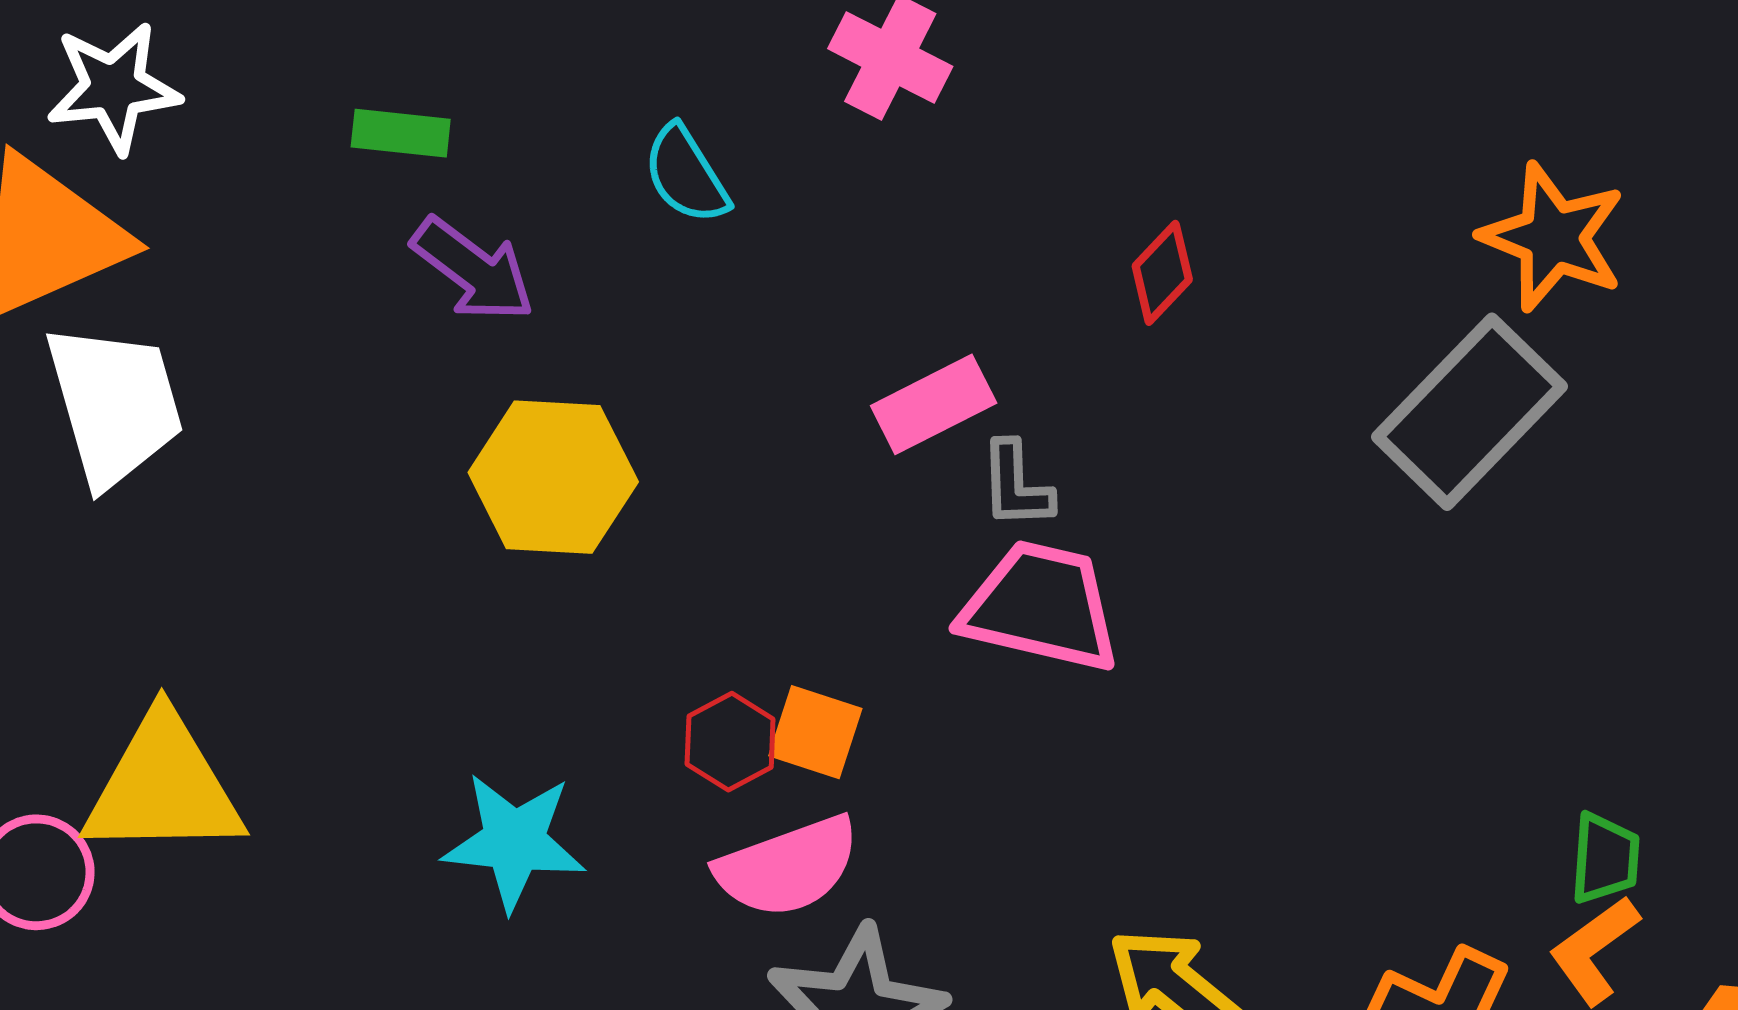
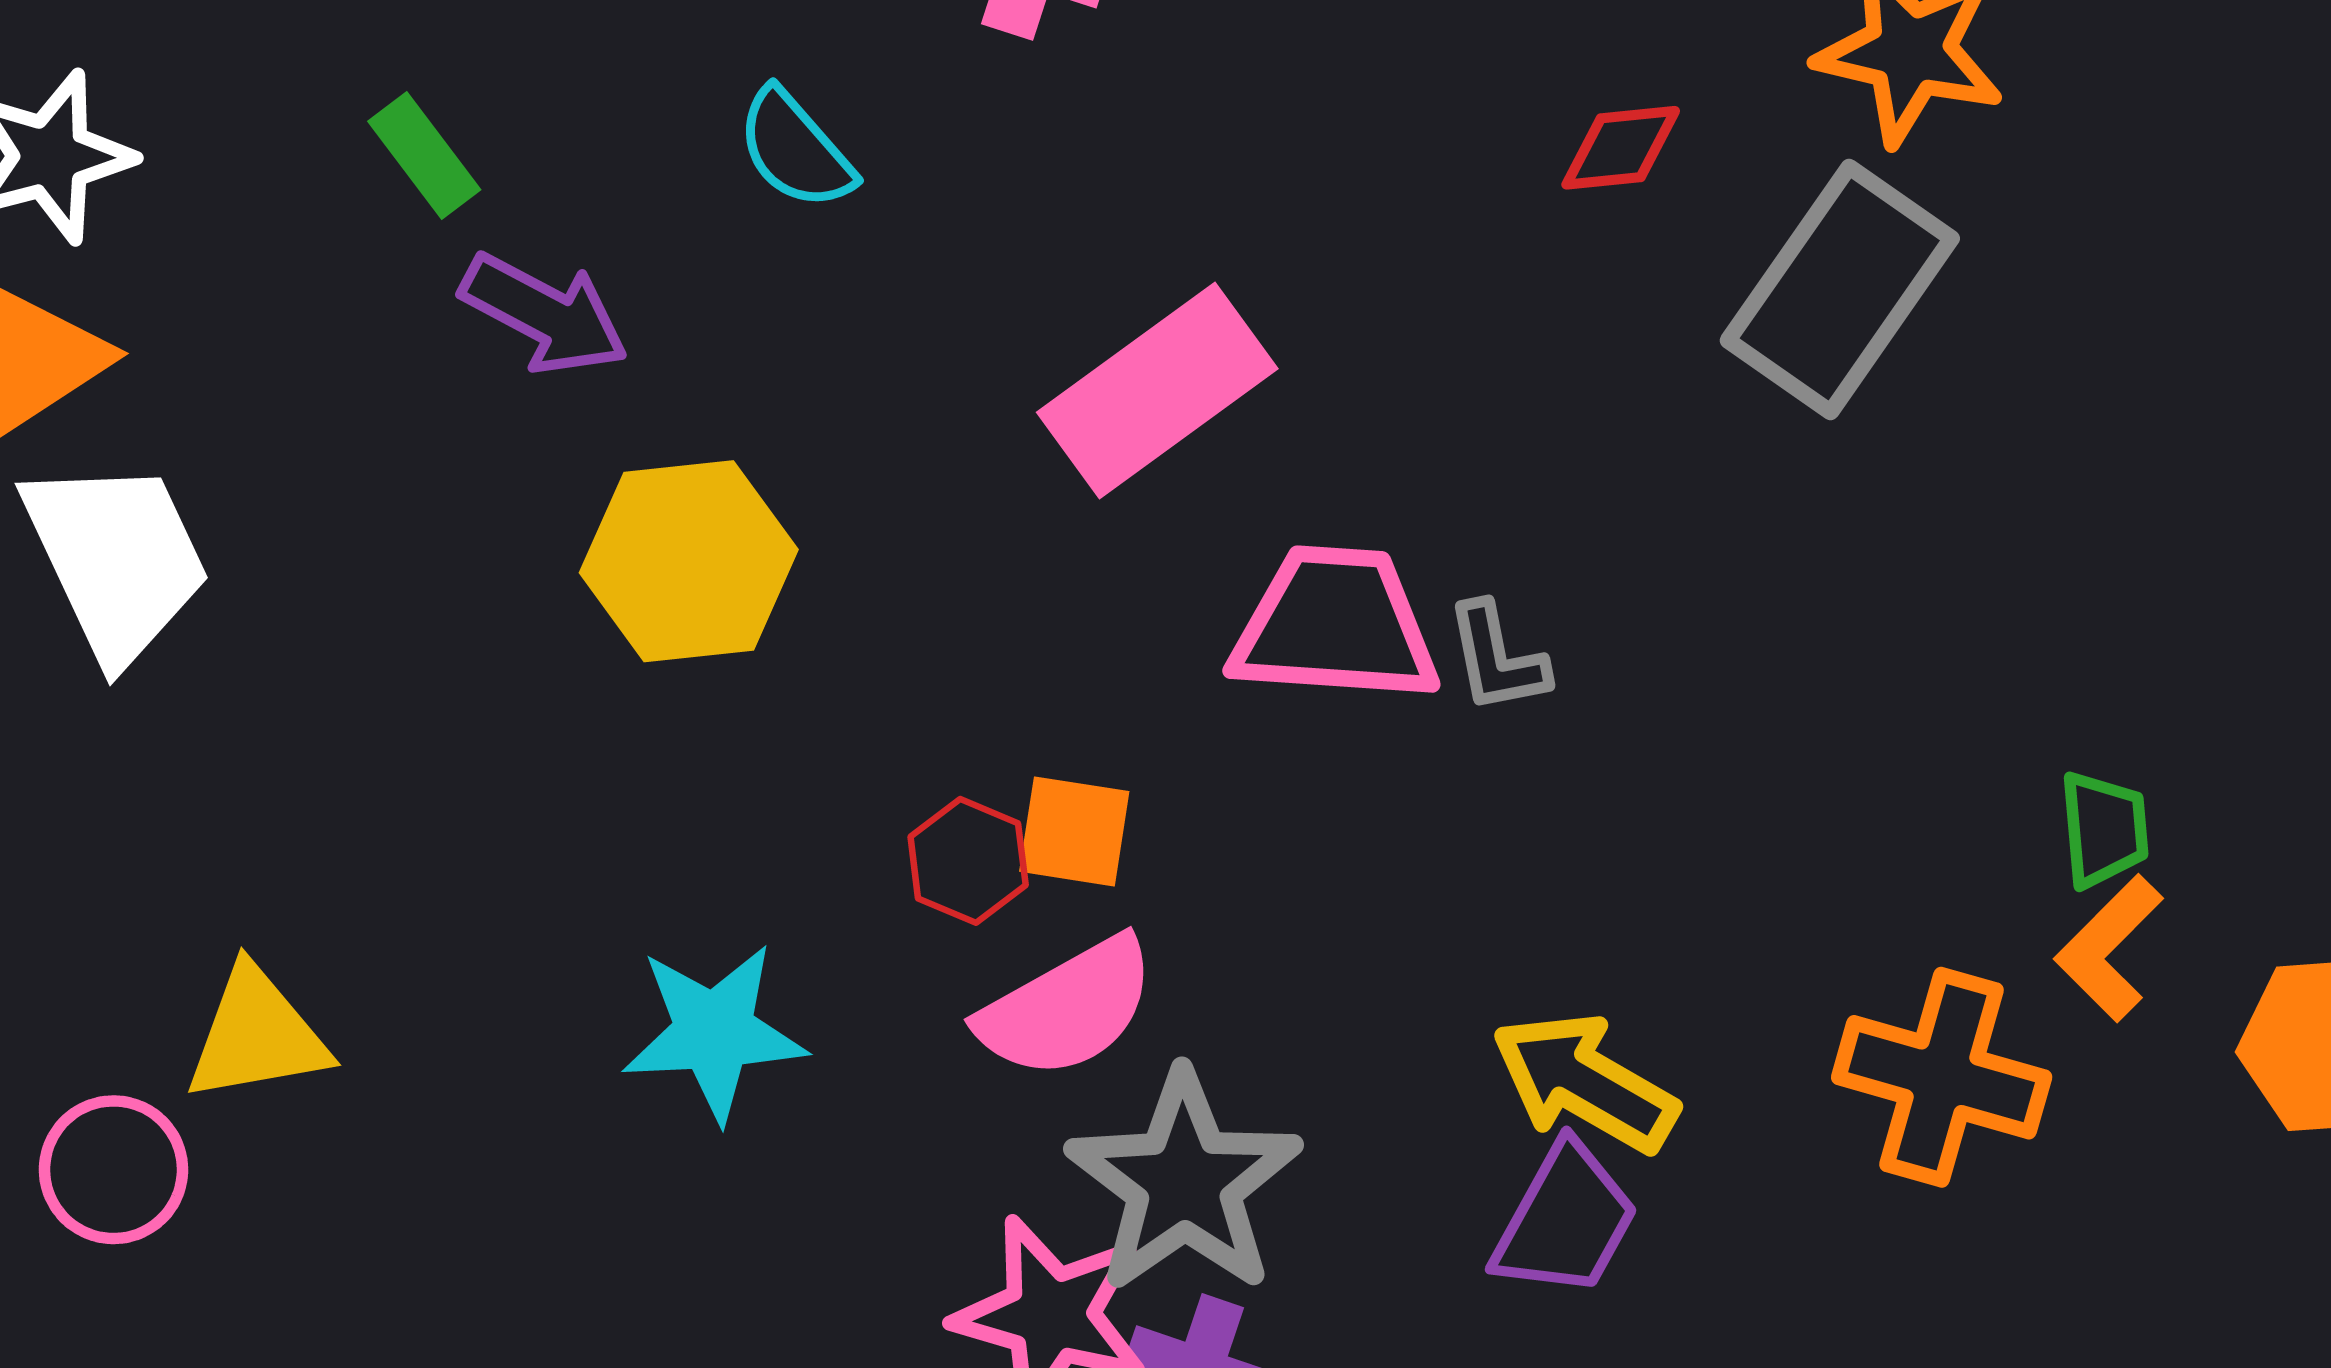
green rectangle: (401, 133) -> (424, 155), turned 56
red diamond: (1162, 273) -> (1621, 148), moved, turned 50
pink rectangle: (934, 404) -> (1157, 391), size x1.5
gray L-shape: (1016, 485) -> (1497, 658), moved
yellow triangle: (163, 787) -> (257, 1035), size x0.7

